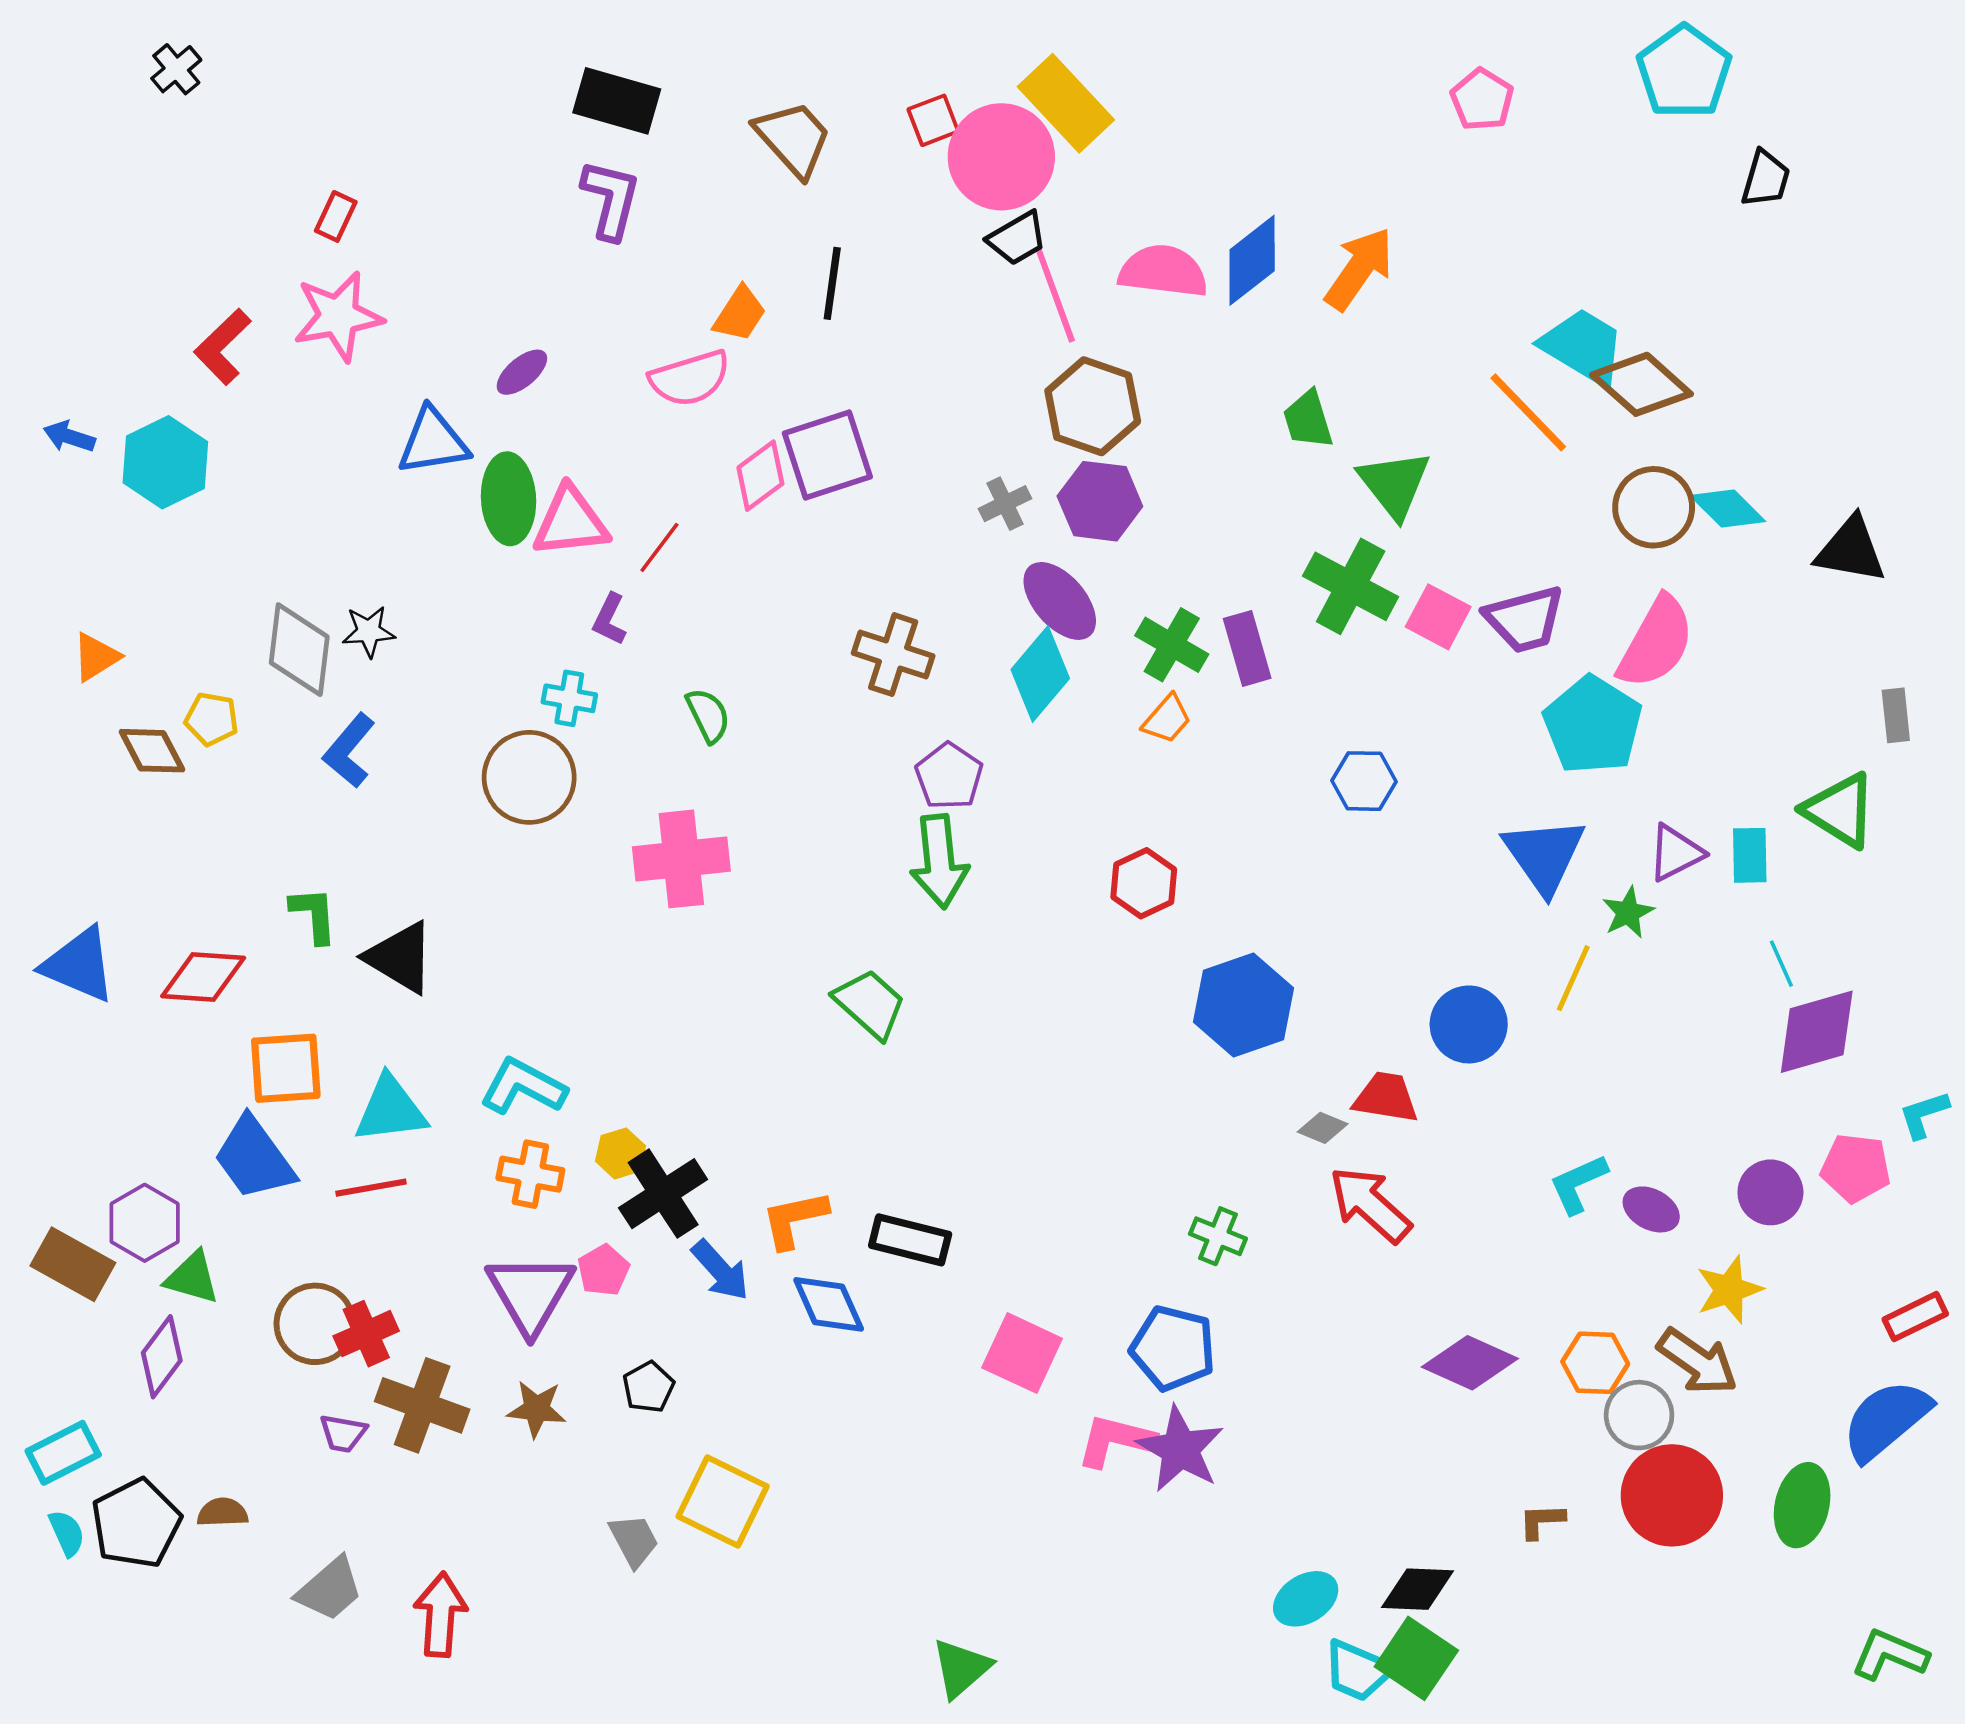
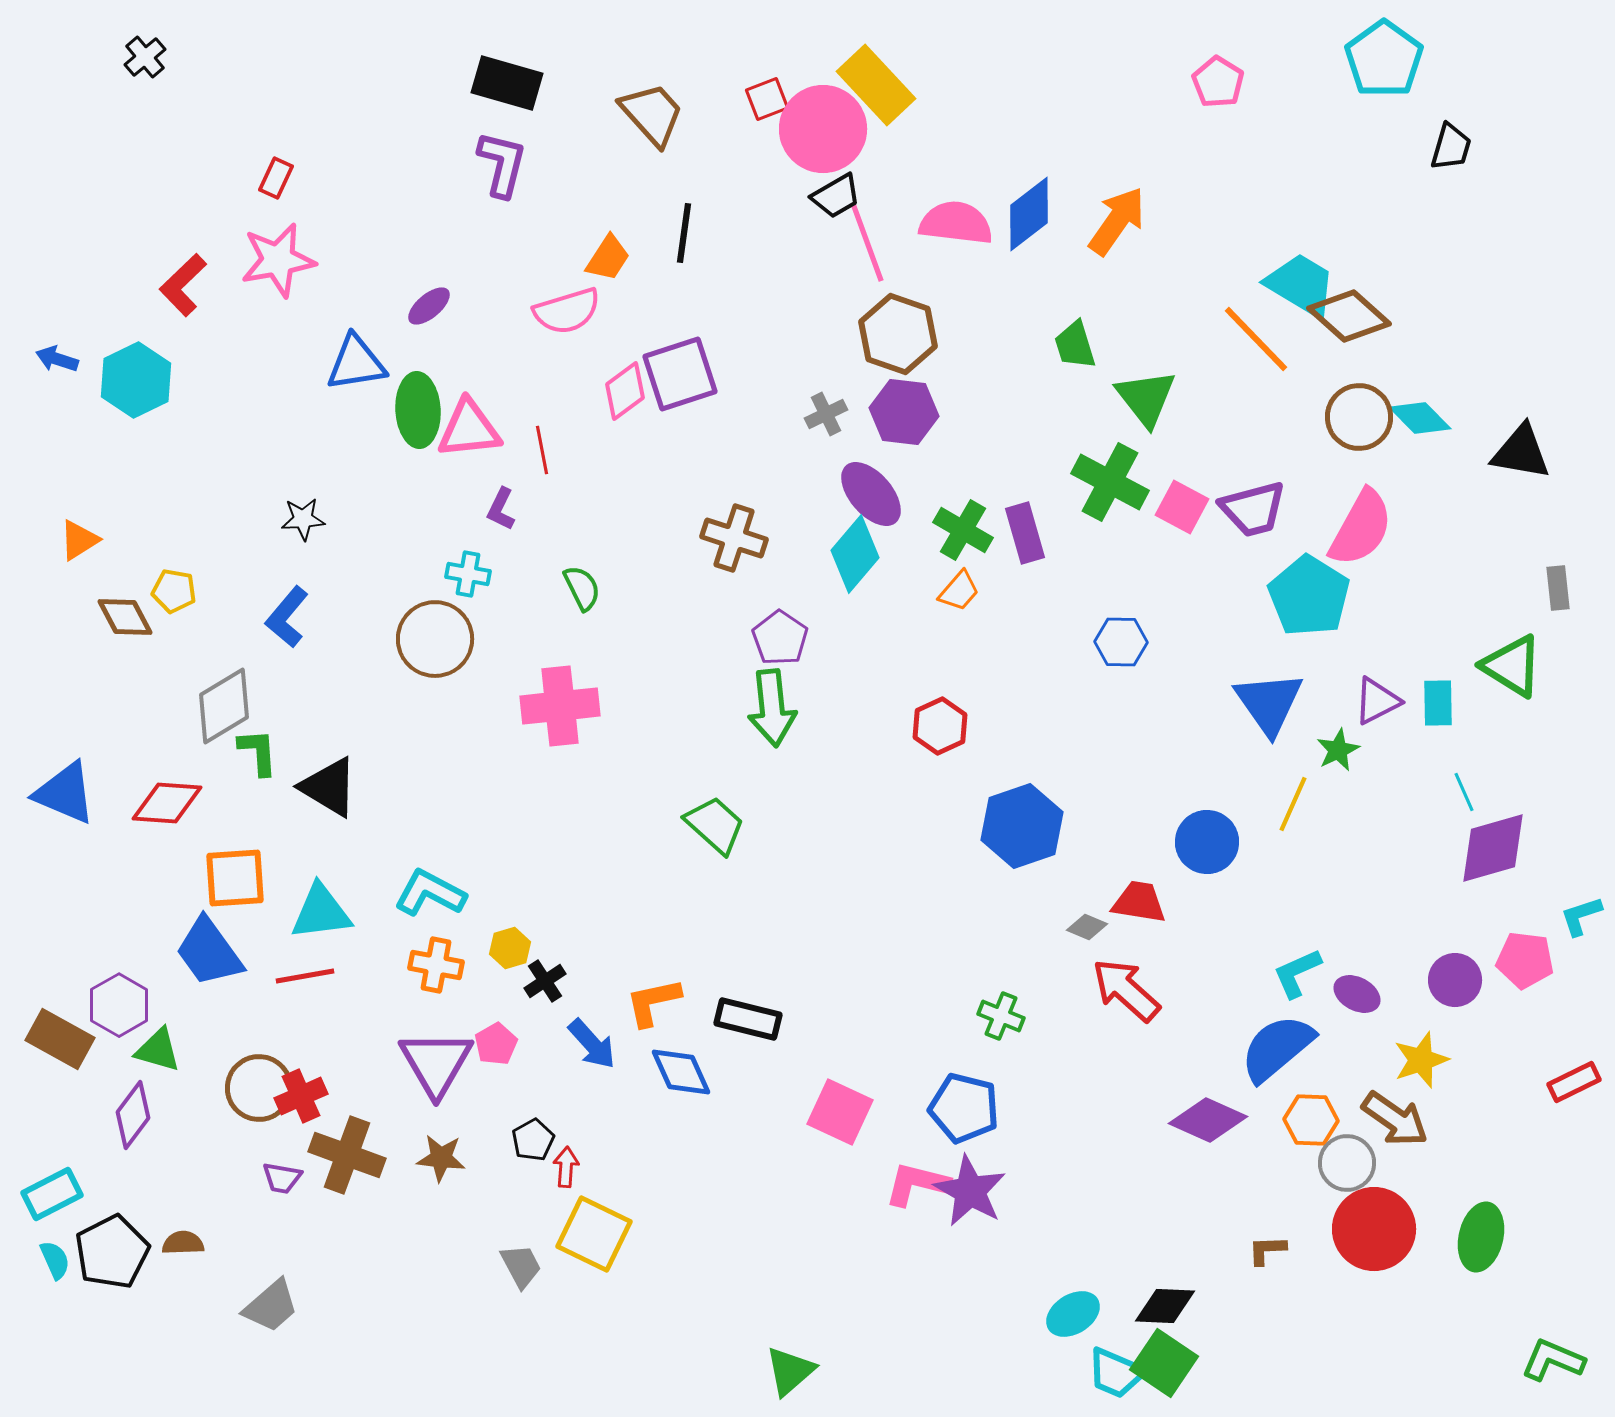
red line: (659, 547) -> (542, 450), turned -48
gray diamond: (299, 650) -> (224, 706), moved, turned 52
black cross: (663, 1194) -> (545, 981), size x0.6
blue semicircle: (1886, 1420) -> (1277, 1048), moved
red arrow: (440, 1615) -> (566, 1167), moved, size x0.6

